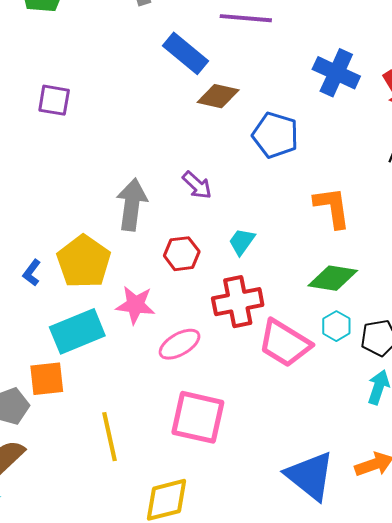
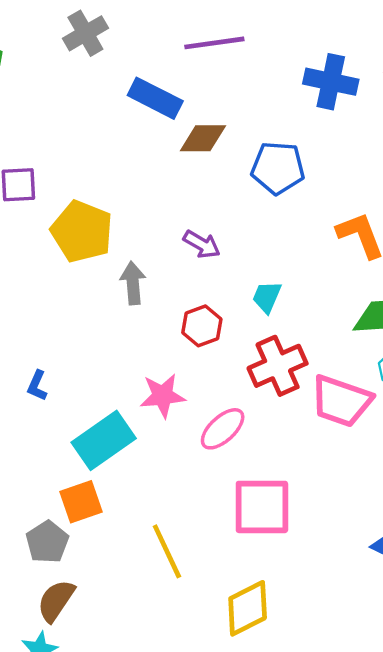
gray arrow: (132, 205) -> (133, 283), size x0.7
yellow pentagon: (84, 262) -> (82, 232), moved

